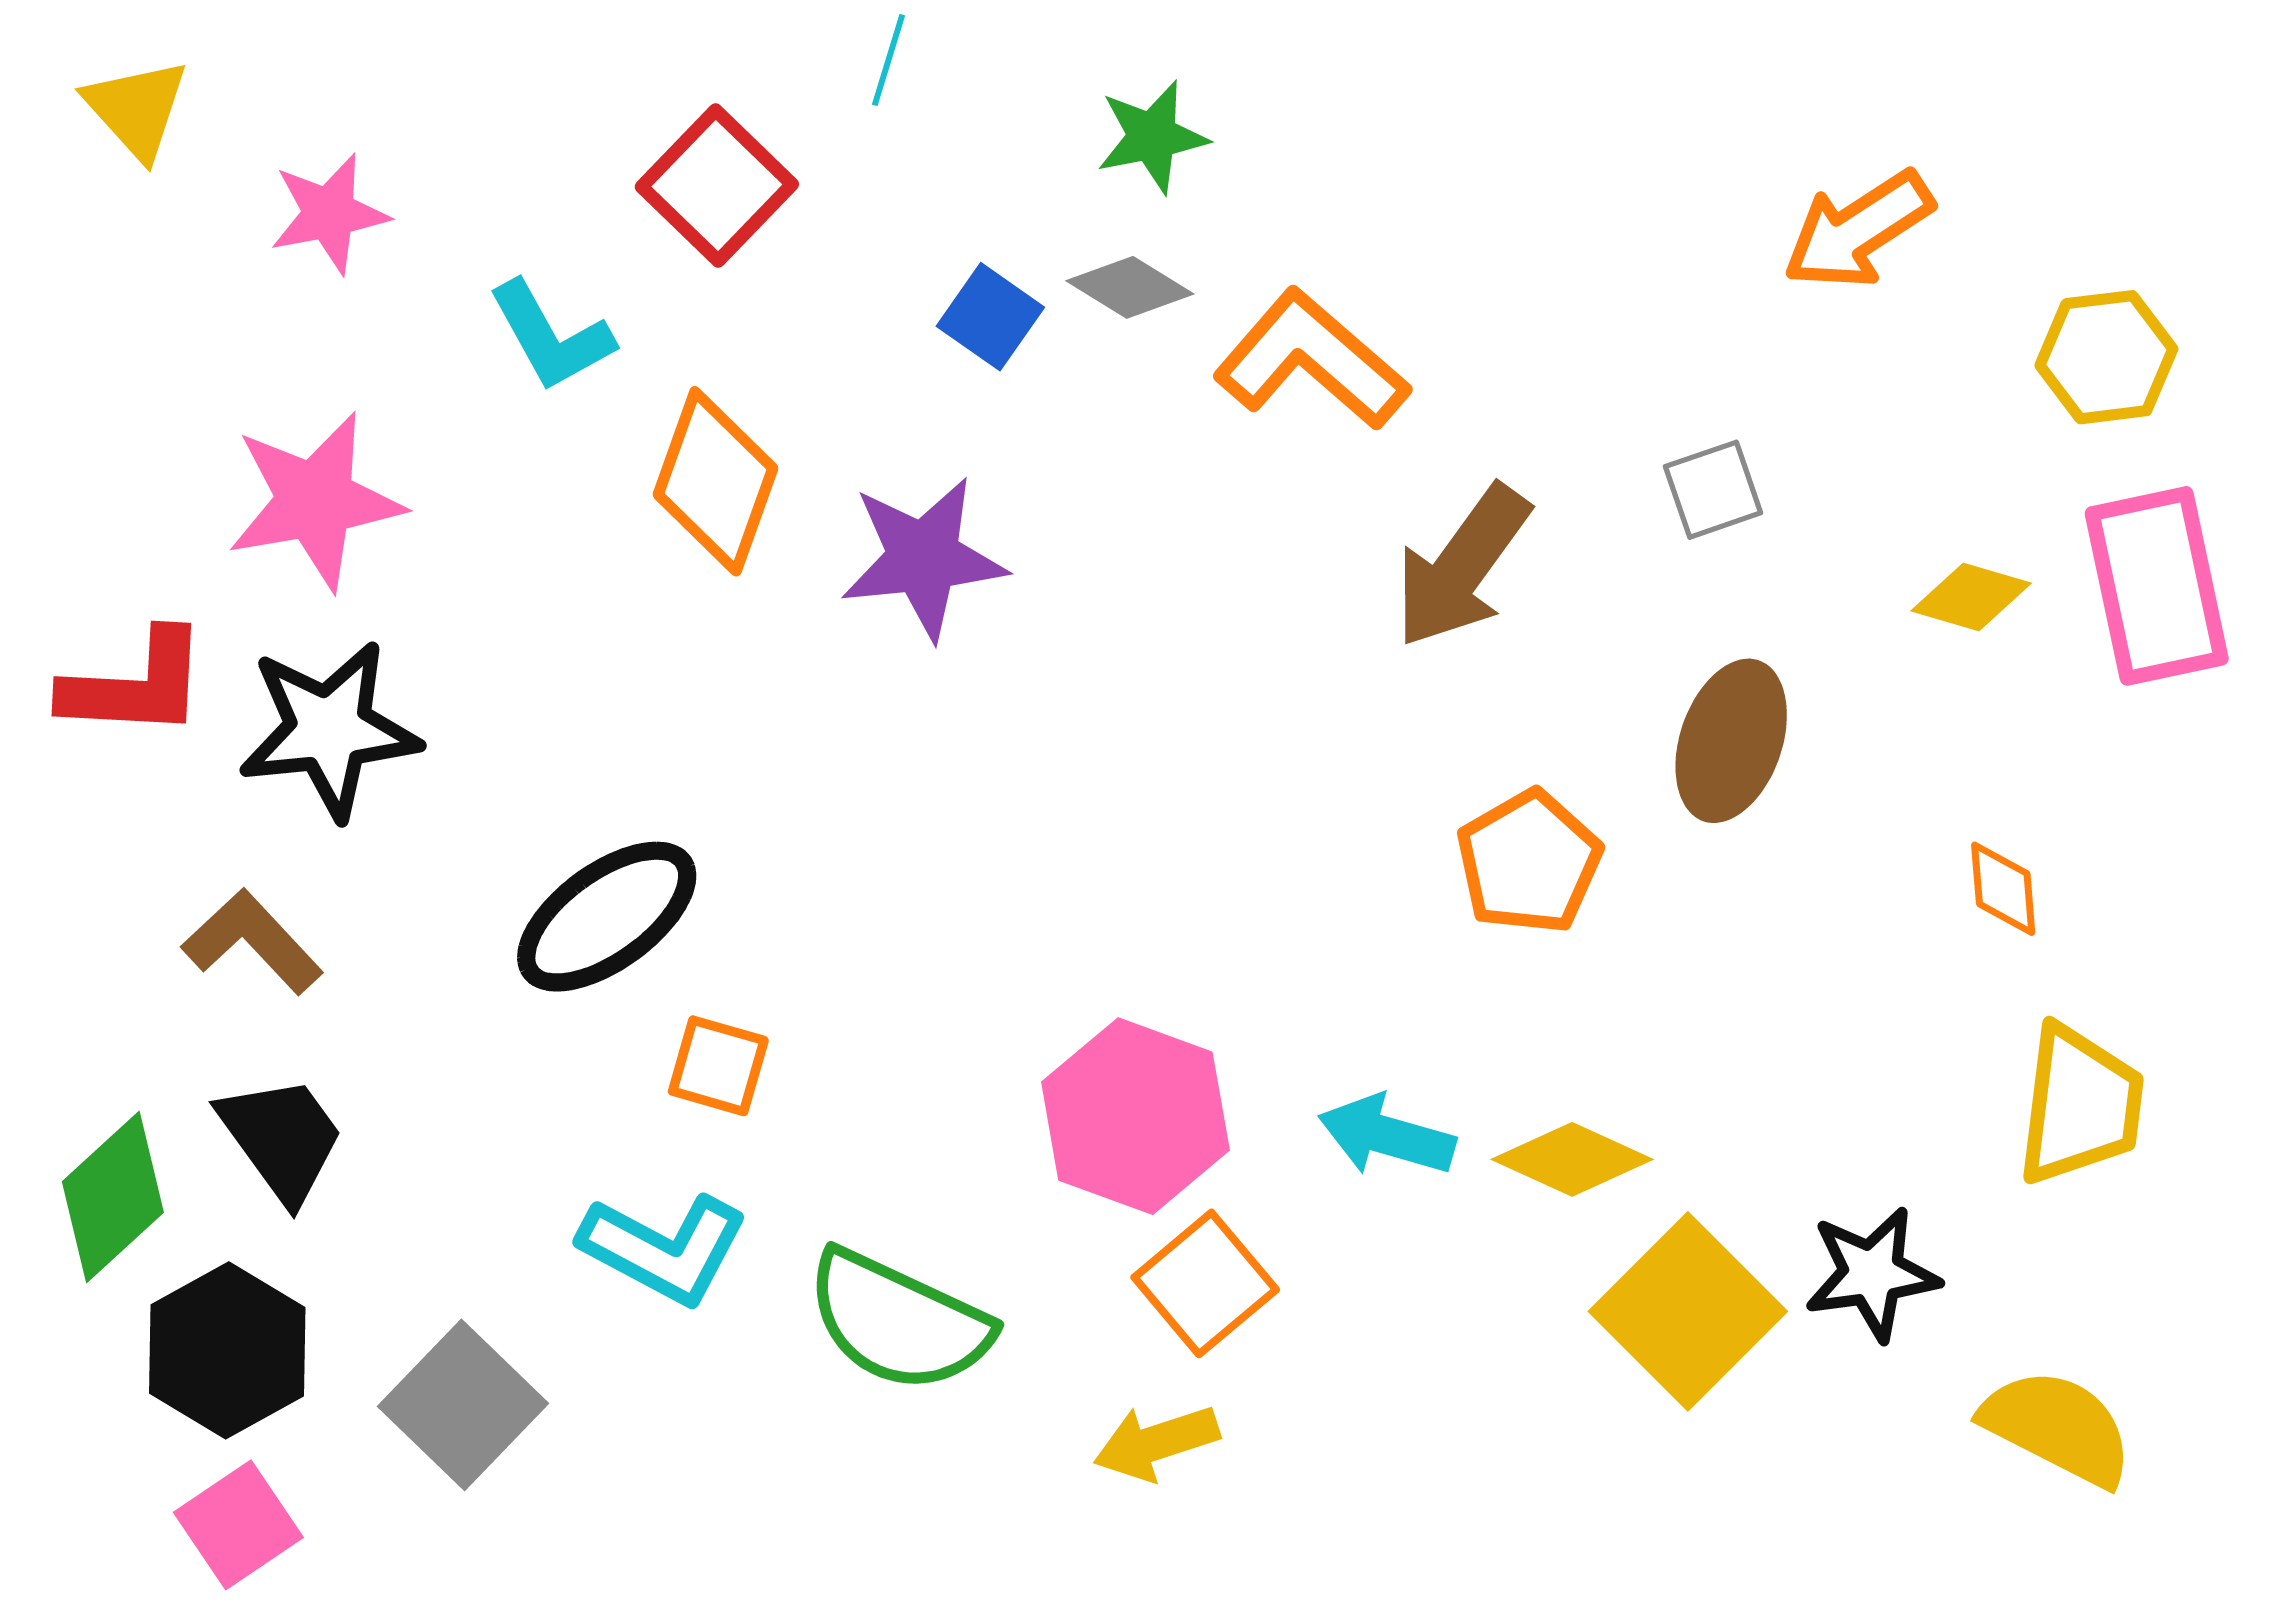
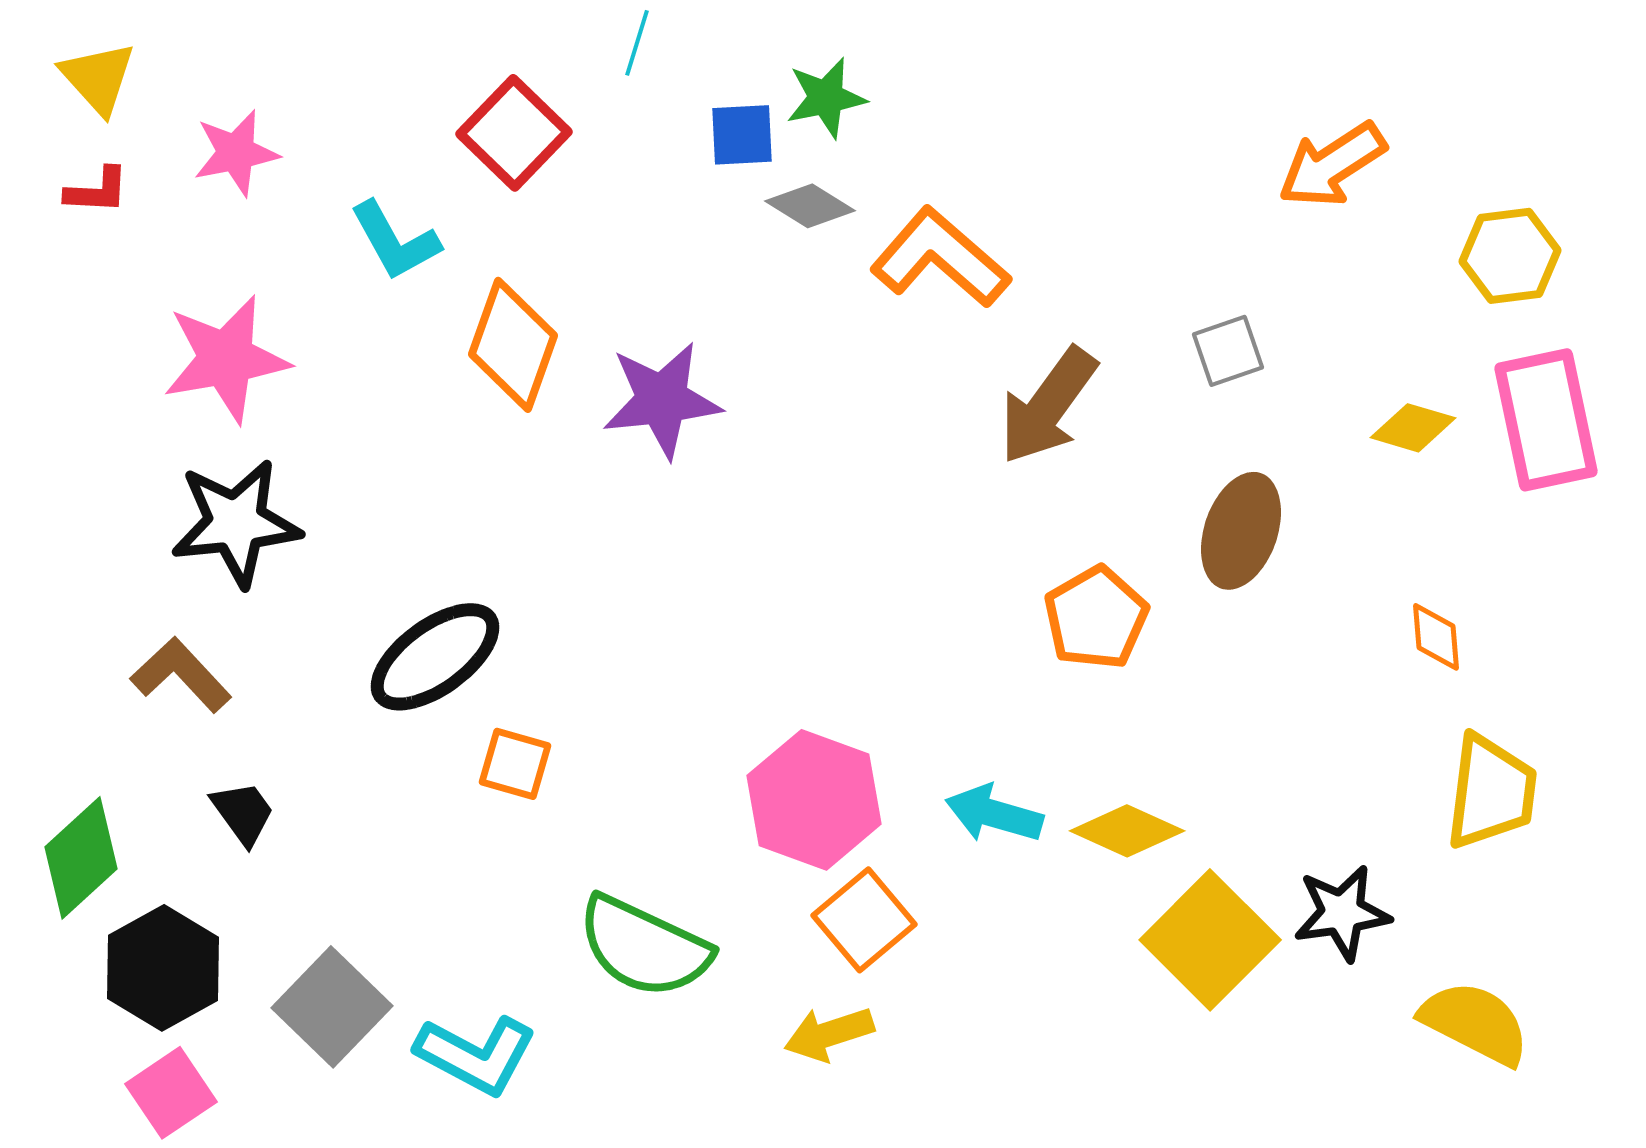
blue square: (990, 317) -> (742, 135), moved, turned -38
red L-shape: (135, 685) -> (97, 191), moved, size x0.6
black trapezoid: (282, 1138) -> (243, 813), moved, size x0.7
cyan L-shape: (664, 1249) -> (476, 1055), moved

